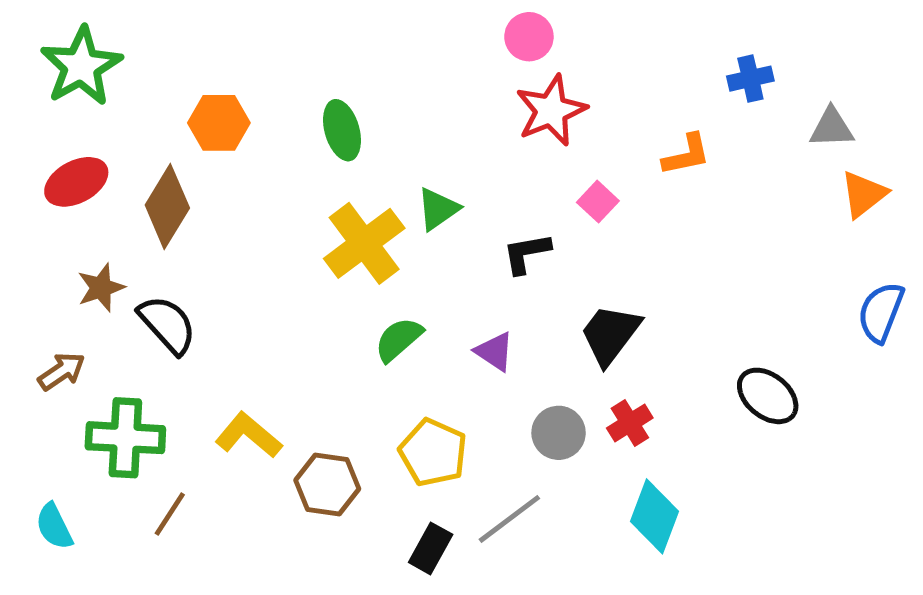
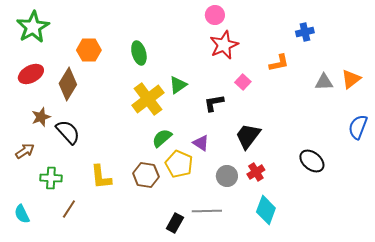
gray triangle: (832, 128) -> (324, 82), moved
yellow L-shape: (249, 435) -> (101, 177), turned -136
green cross: (125, 438) -> (51, 178), size x0.7
yellow pentagon: (433, 453) -> (179, 164), moved
brown hexagon: (327, 484) -> (146, 175), moved
gray line: (509, 519) -> (207, 211), turned 36

